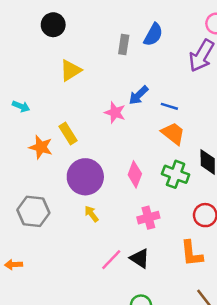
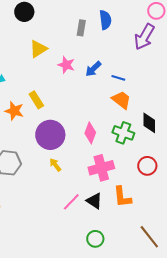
blue semicircle: (153, 35) -> (105, 20), turned -36
pink star: (115, 113) -> (66, 65), moved
pink cross: (148, 218) -> (101, 168), size x1.4
orange L-shape: (192, 253) -> (122, 197), moved

